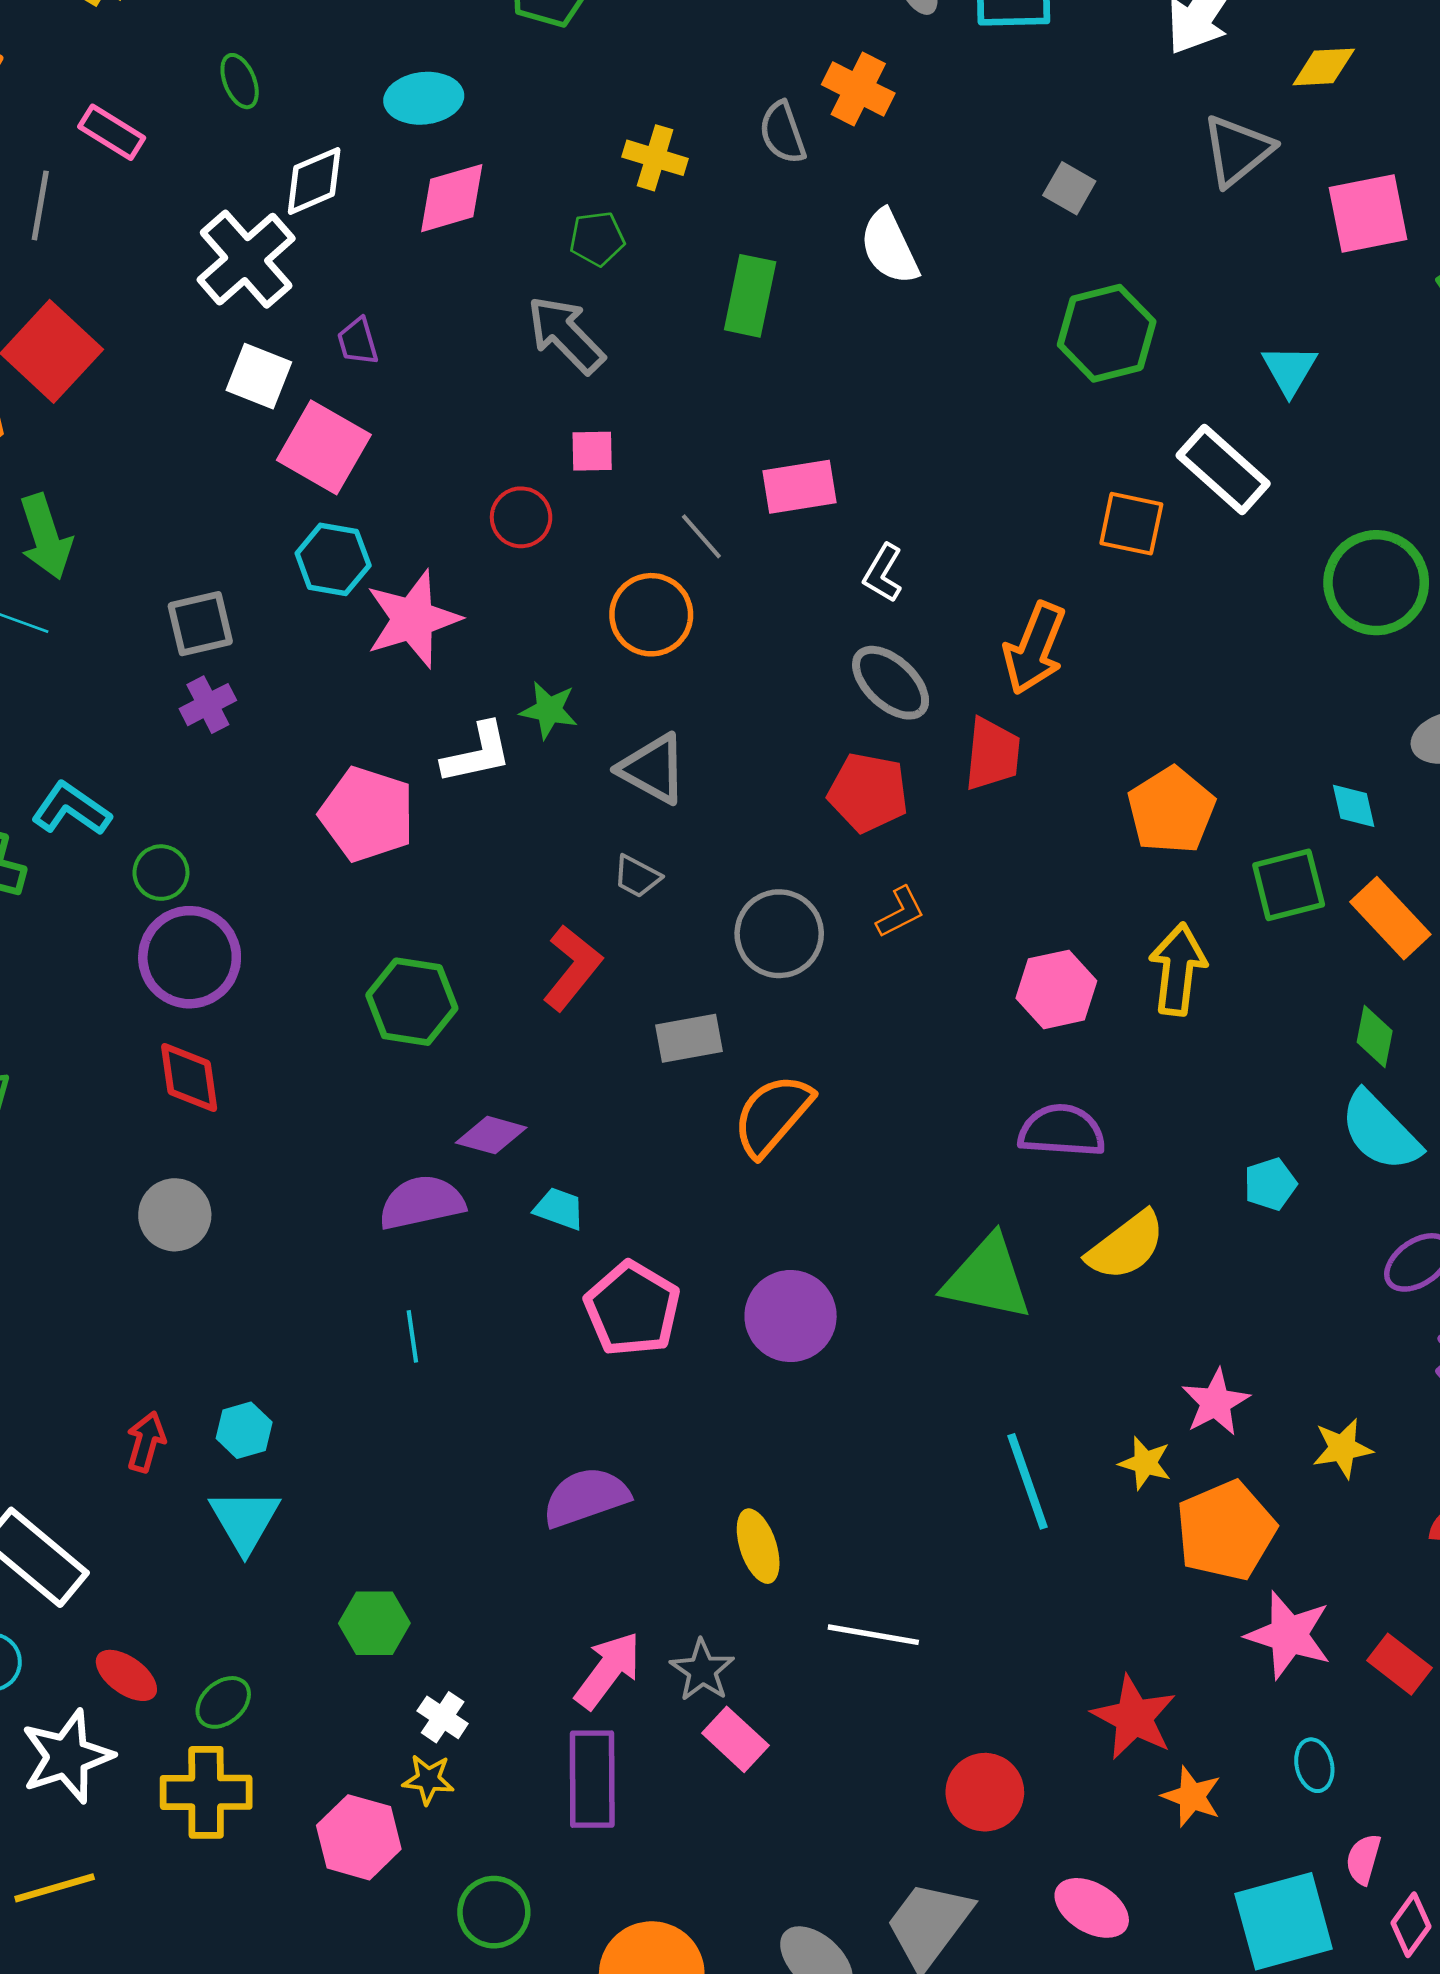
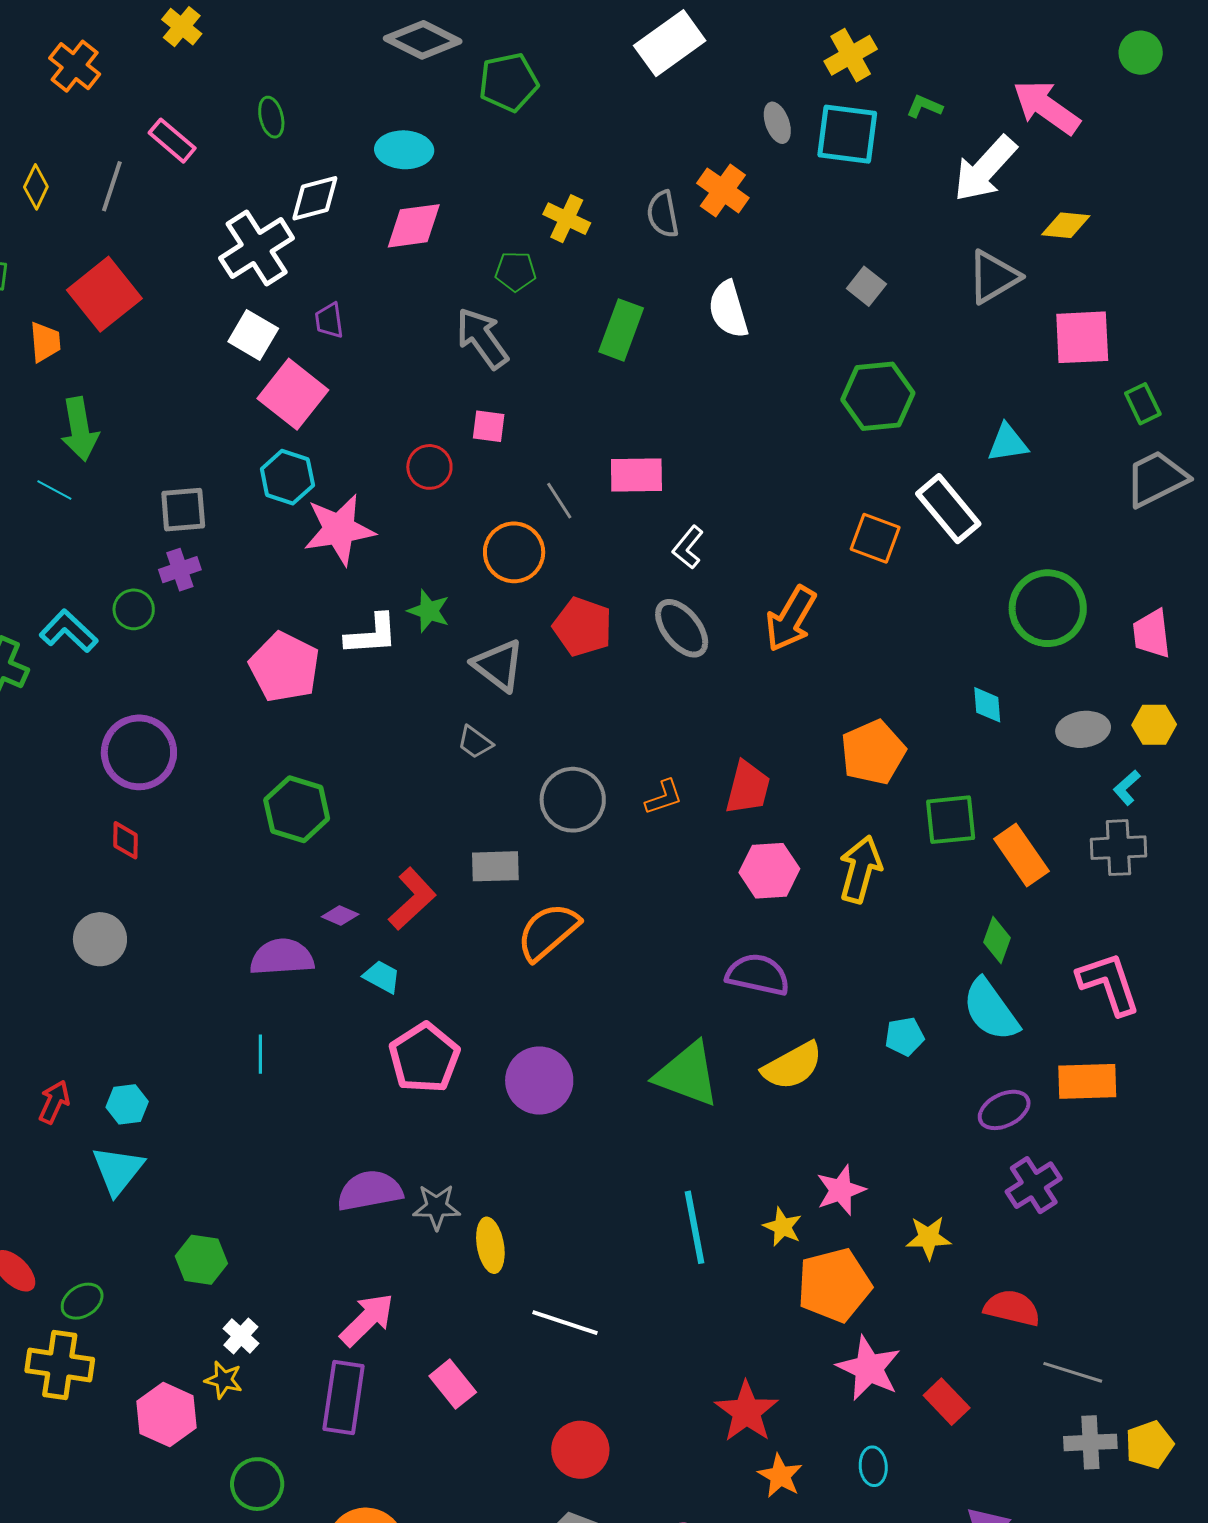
cyan triangle: (1289, 370) -> (1008, 443), turned 42
red trapezoid: (992, 754) -> (748, 788), moved
red pentagon: (868, 792) -> (583, 627), moved
cyan diamond: (1354, 806) -> (987, 705), moved
green circle: (161, 873) -> (134, 609), moved
red L-shape: (572, 968) -> (412, 899), moved
red diamond: (189, 1077) -> (126, 840), size x0.7
purple diamond: (491, 1135) -> (340, 915), size x0.7
gray star: (702, 1670) -> (437, 1207), moved, turned 30
red circle: (985, 1792) -> (580, 1450), moved

